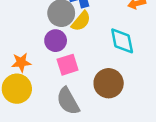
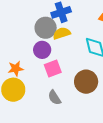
yellow semicircle: (81, 21) -> (62, 33), turned -144
gray semicircle: (68, 101) -> (54, 98), size x0.7

